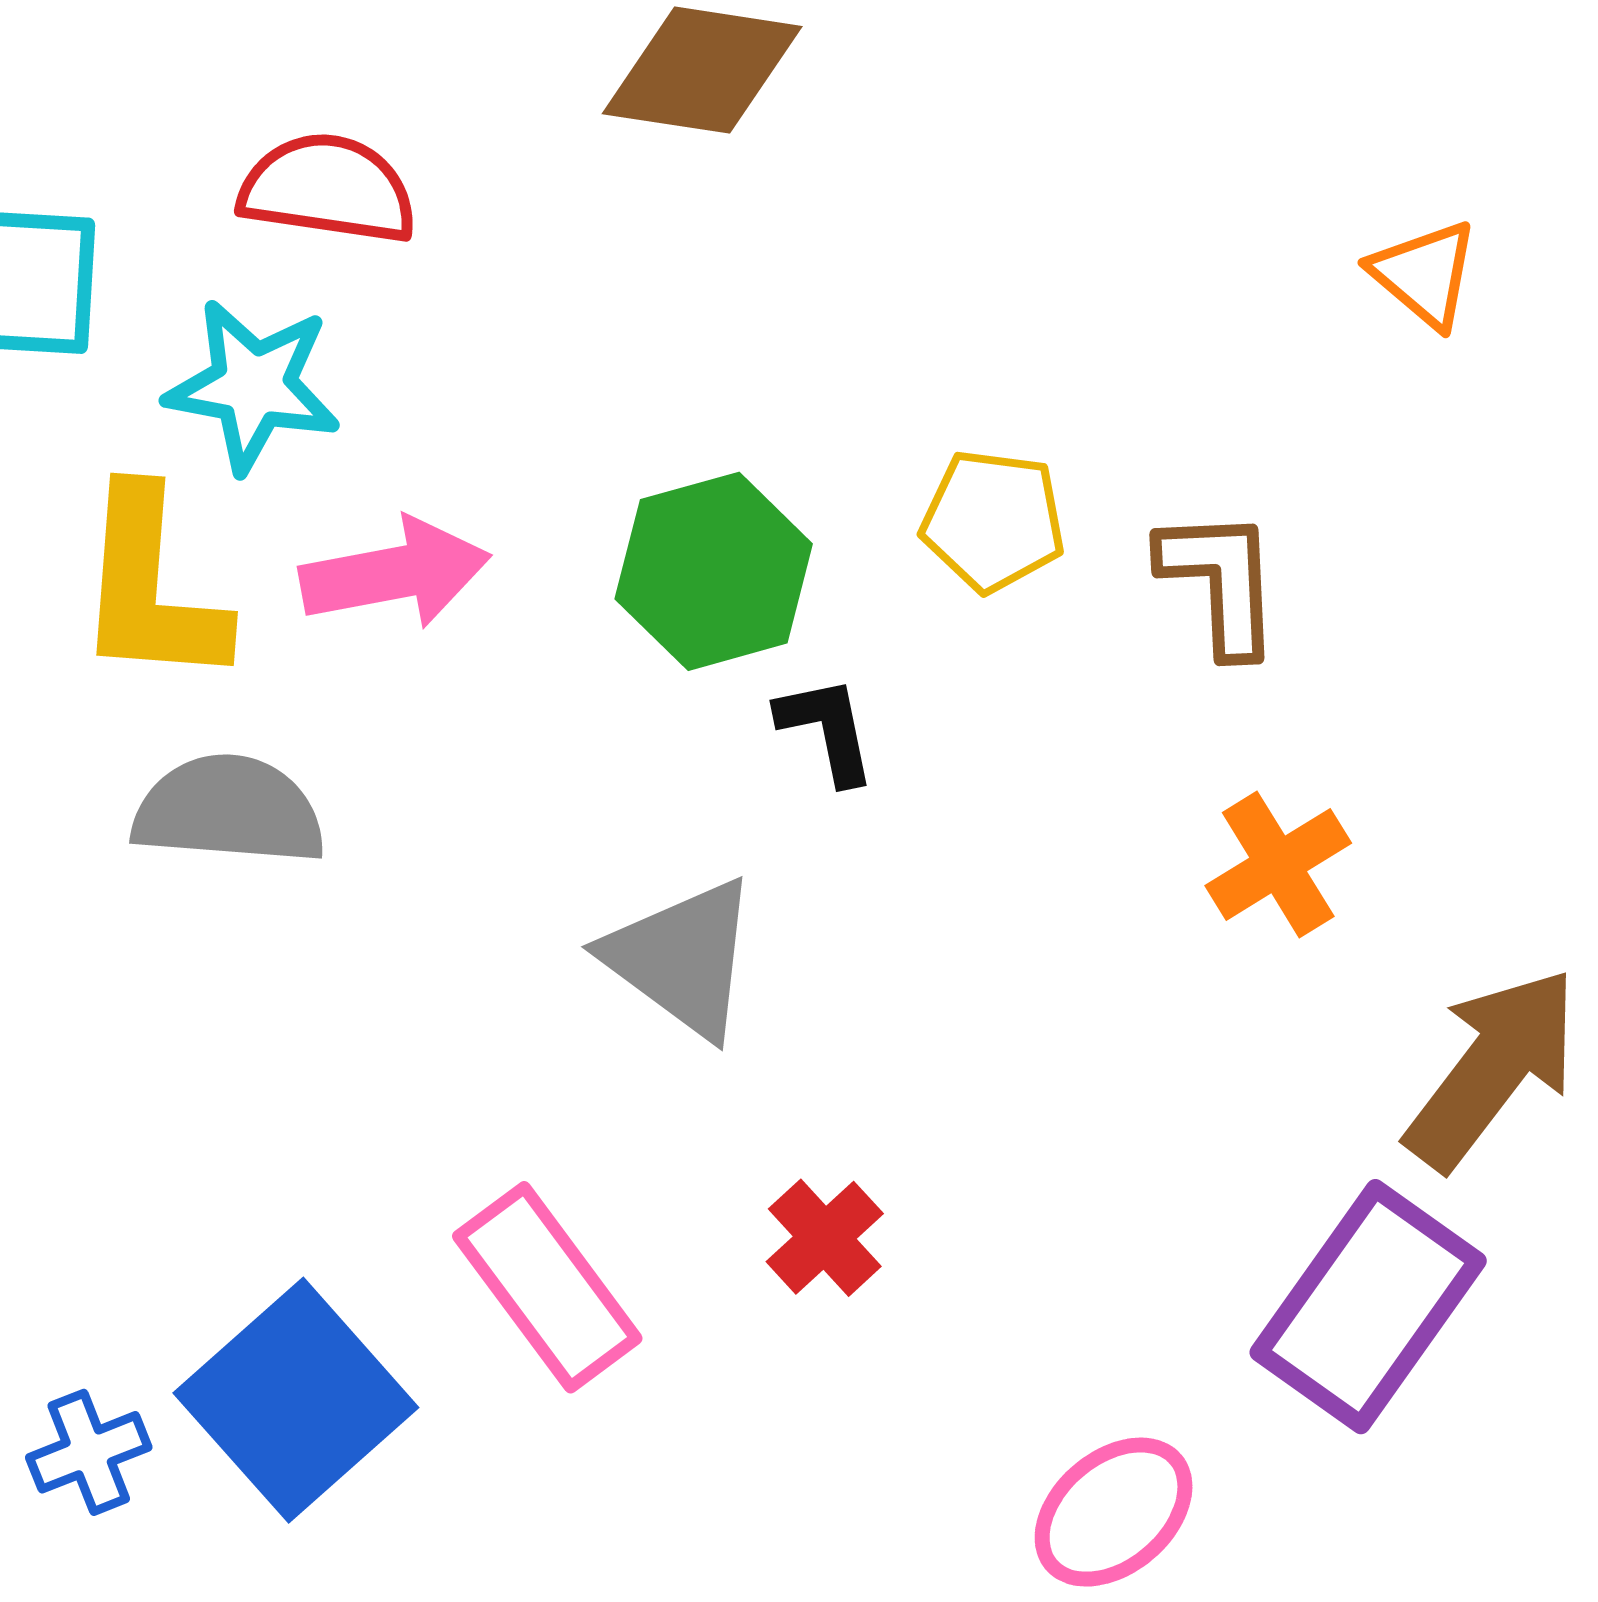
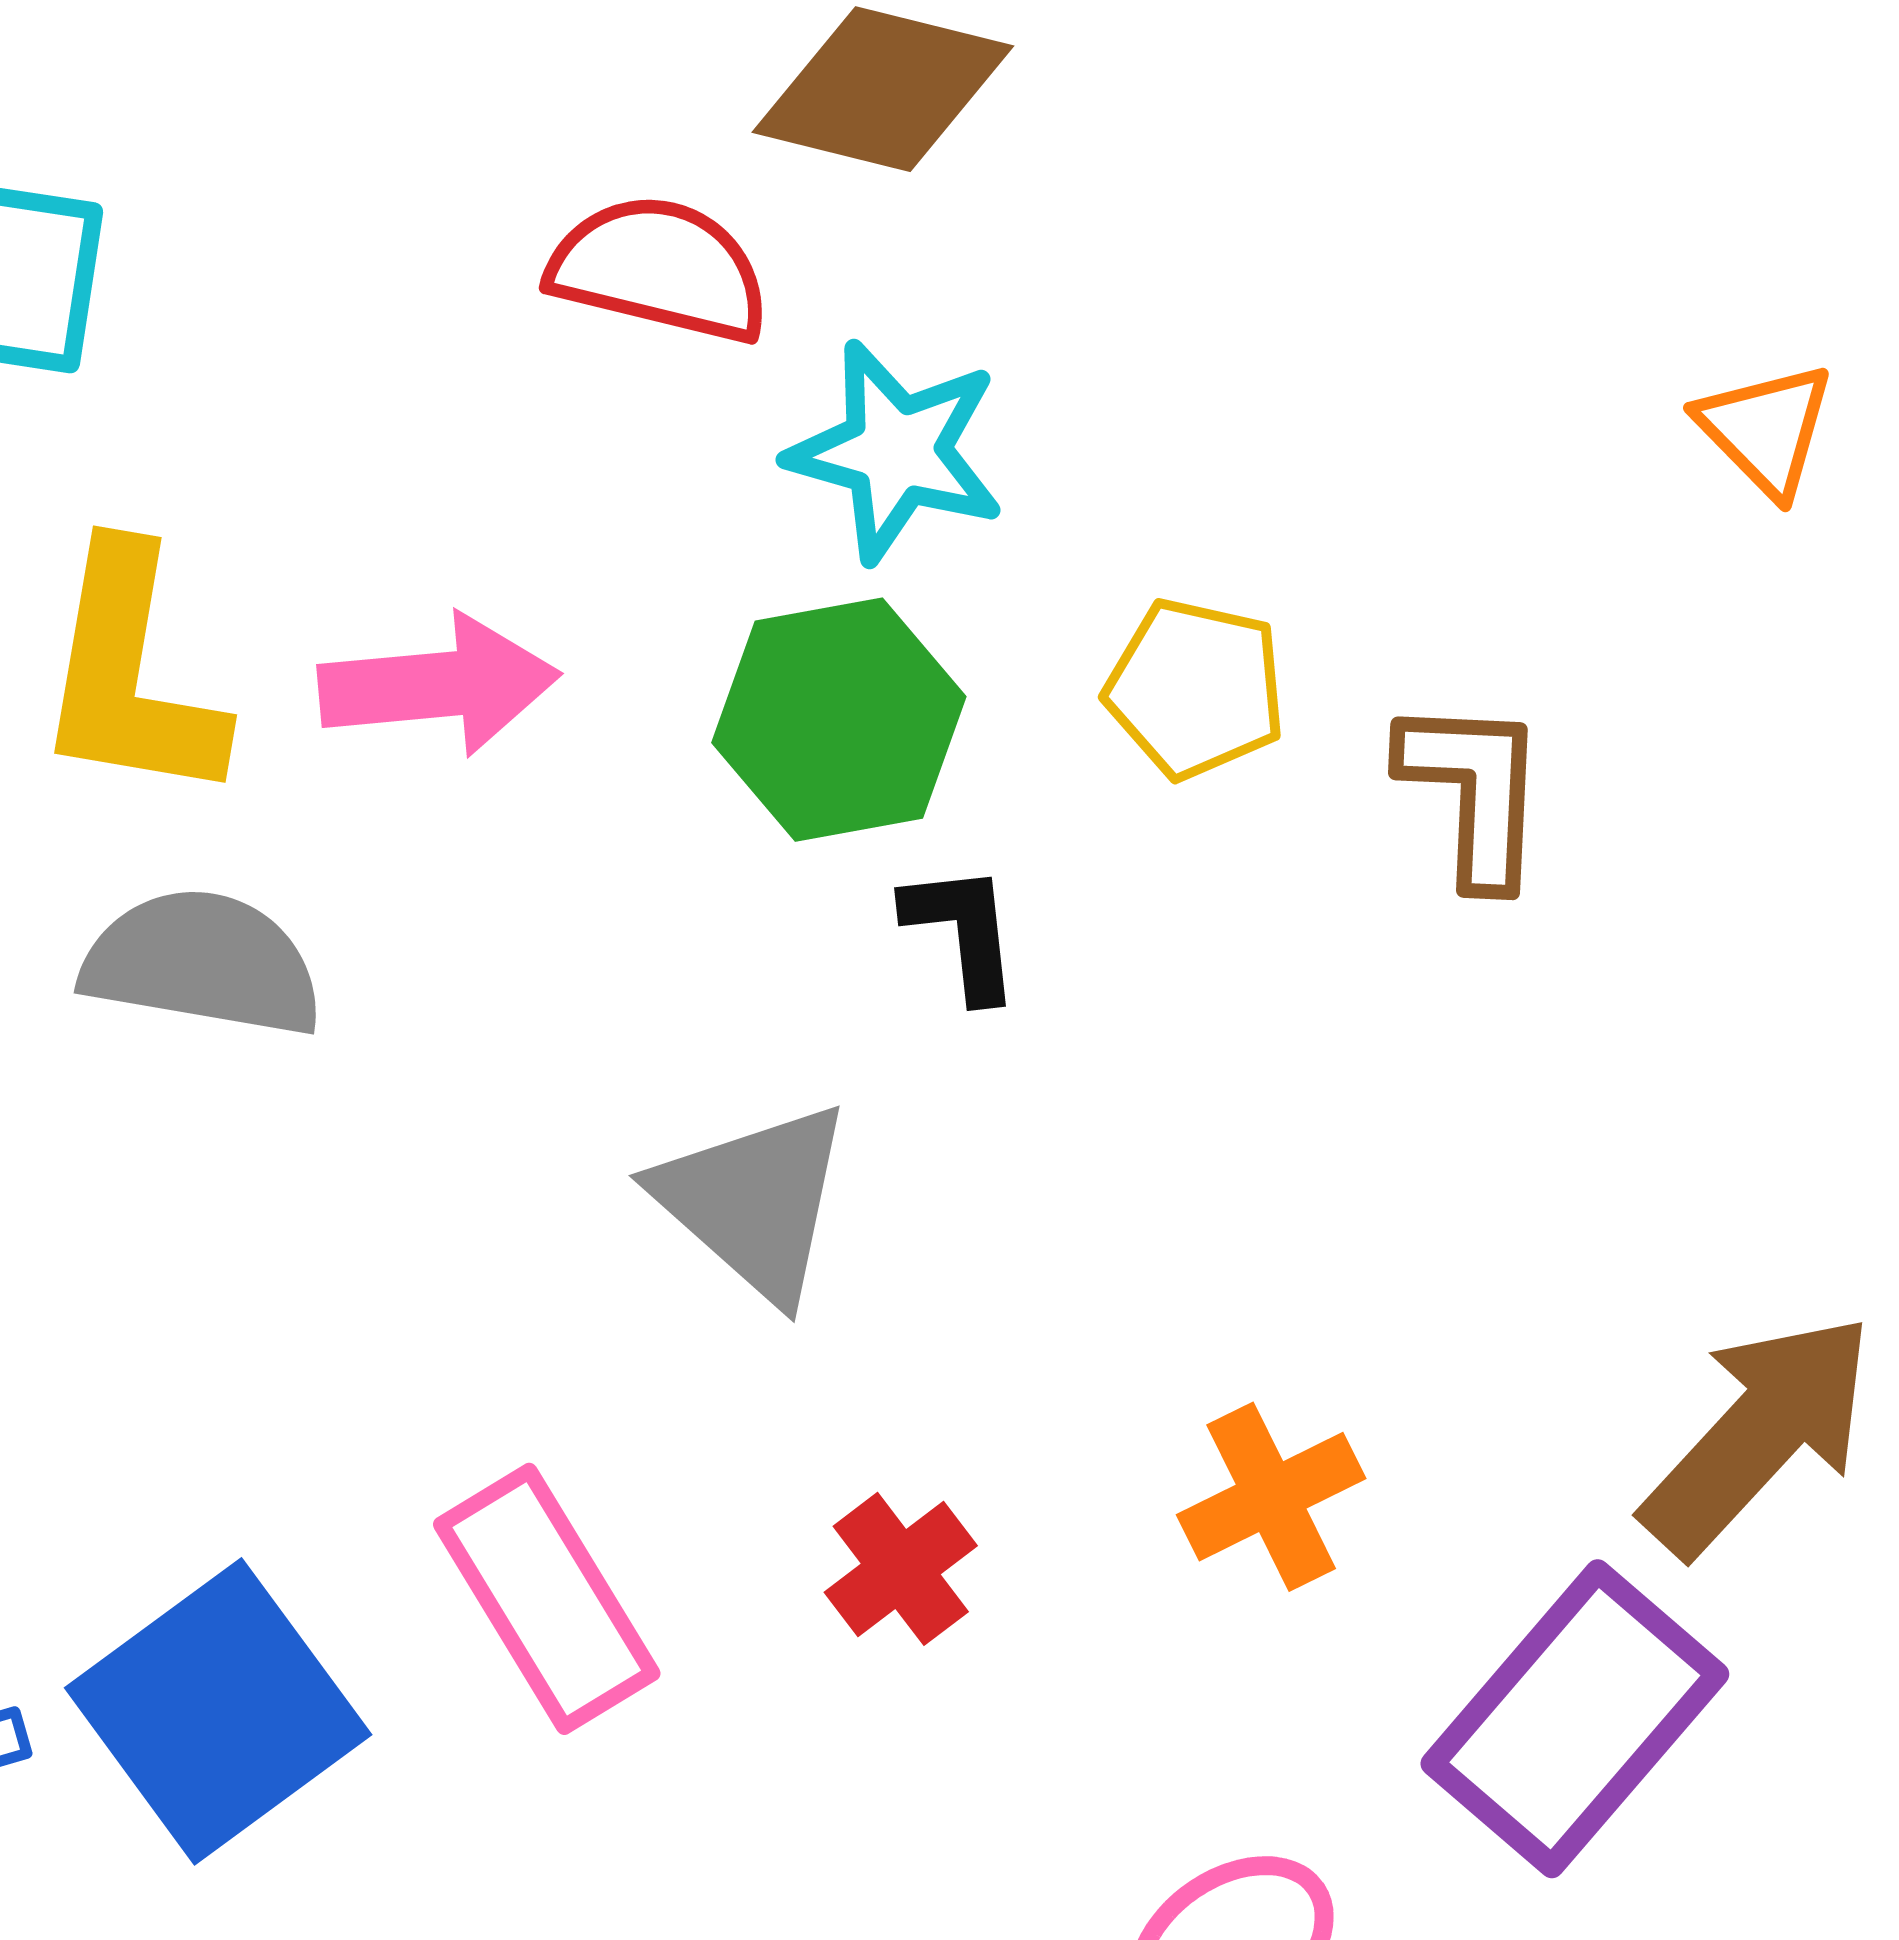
red semicircle: (328, 189) -> (659, 269), moved
cyan star: (253, 386) -> (896, 451), moved
orange cross: (1278, 864) -> (1271, 1497), moved

